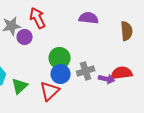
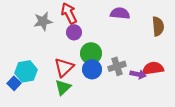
purple circle: (25, 37) -> (74, 32), moved
green triangle: (20, 86) -> (63, 87), moved
red triangle: (50, 91) -> (64, 67), moved

